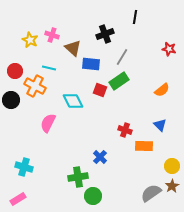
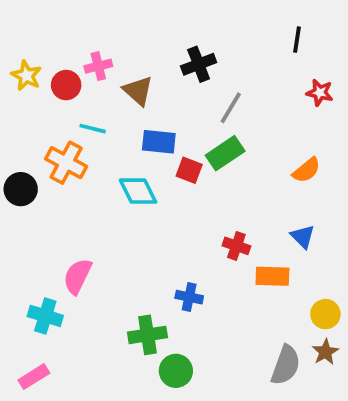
black line: (135, 17) -> (297, 40), moved
pink cross: (52, 35) -> (98, 66), turned -32
yellow star: (30, 40) -> (26, 76), moved
blue rectangle: (91, 64) -> (159, 142), moved
red circle: (15, 71) -> (66, 85), moved
pink semicircle: (48, 123) -> (77, 276), moved
blue cross: (100, 157) -> (189, 297), turned -32
gray semicircle: (151, 193) -> (286, 365), turned 145

